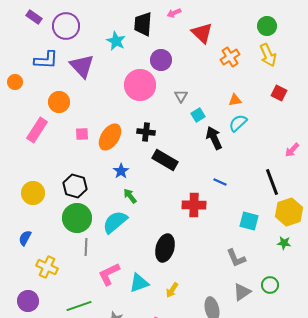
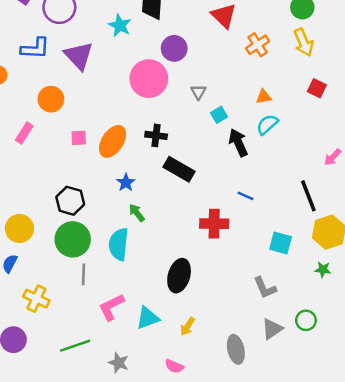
pink rectangle: (37, 130) -> (24, 133), size x0.7
yellow circle: (33, 193) -> (19, 228), moved
cyan semicircle: (115, 222) -> (119, 244), turned -44

